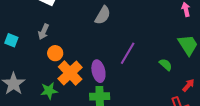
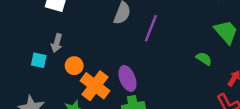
cyan square: (11, 40) -> (39, 60), moved
purple line: (128, 53) -> (151, 28), moved

